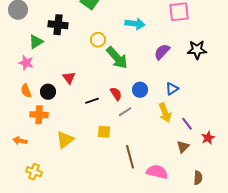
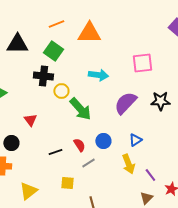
black cross: (58, 25) -> (43, 76), moved
purple semicircle: (162, 52) -> (125, 103), size x1.4
red triangle: (69, 78) -> (30, 120), moved

